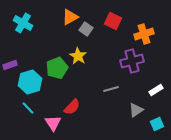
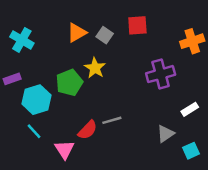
orange triangle: (70, 17) -> (77, 33), moved
red square: (113, 21) -> (137, 25), turned -30
cyan cross: (23, 23) -> (22, 40), moved
orange cross: (144, 34) -> (192, 41), moved
gray line: (111, 89) -> (112, 120), moved

